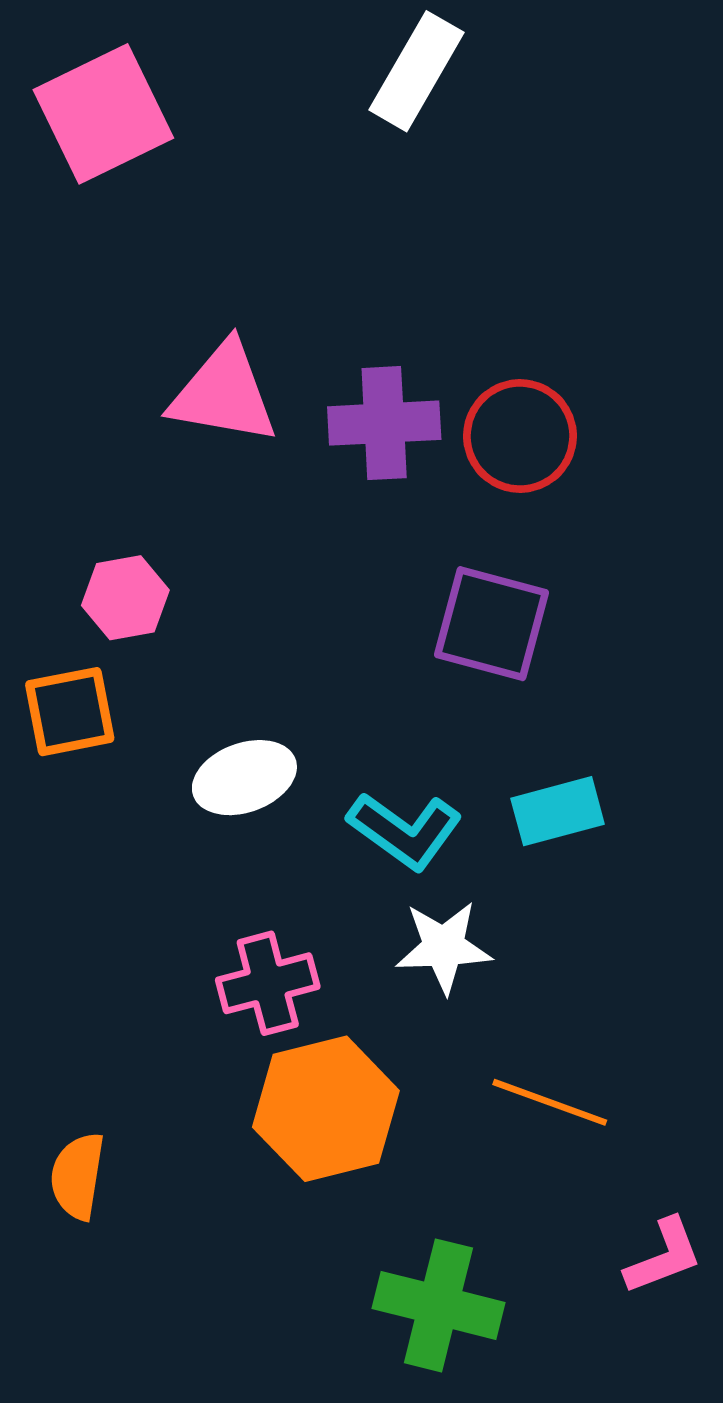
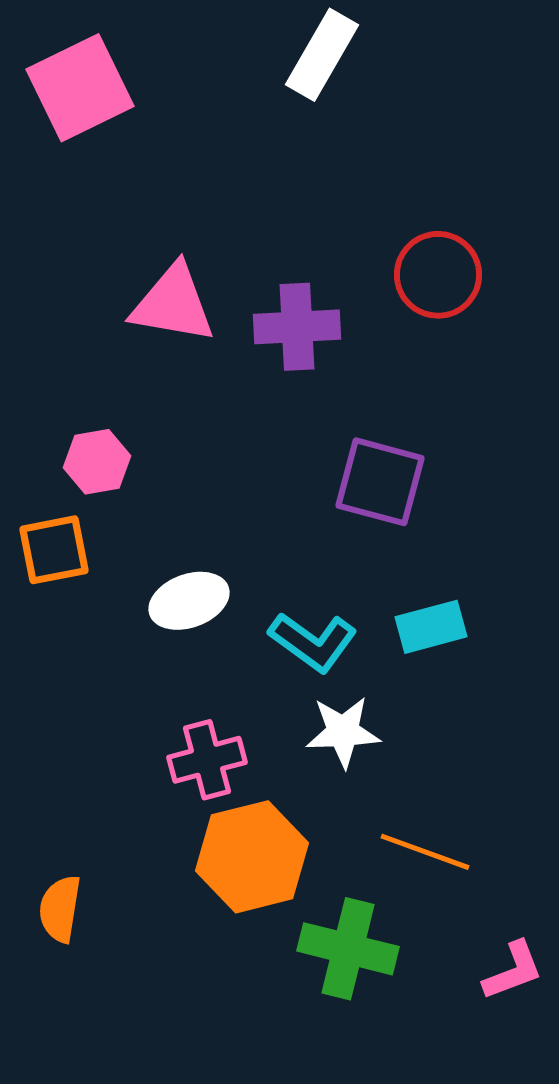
red circle: (520, 436) -> (438, 275), moved
green cross: (438, 1305) -> (348, 949), moved

